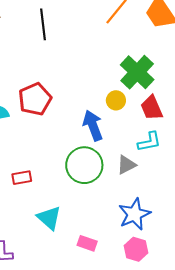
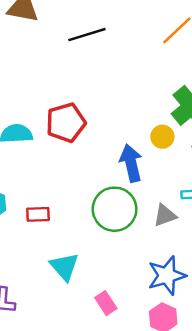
black line: (43, 24) -> (87, 35), turned 72
pink rectangle: (87, 243) -> (106, 303), turned 30

